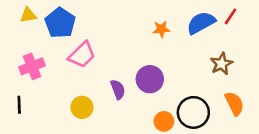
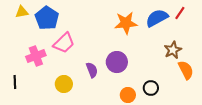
orange star: (161, 29) -> (126, 23), size x1.6
pink cross: (32, 66) -> (36, 56), moved
orange semicircle: (234, 103) -> (186, 70), moved
black circle: (193, 112) -> (151, 88), size x0.6

